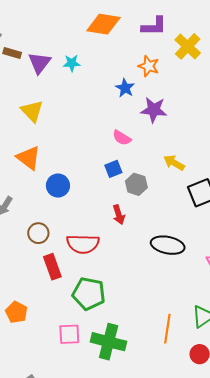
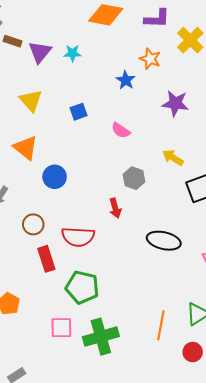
purple star: (154, 110) -> (175, 103), moved
blue square: (113, 169) -> (78, 112), moved
green cross: (109, 342) -> (101, 337), turned -32

